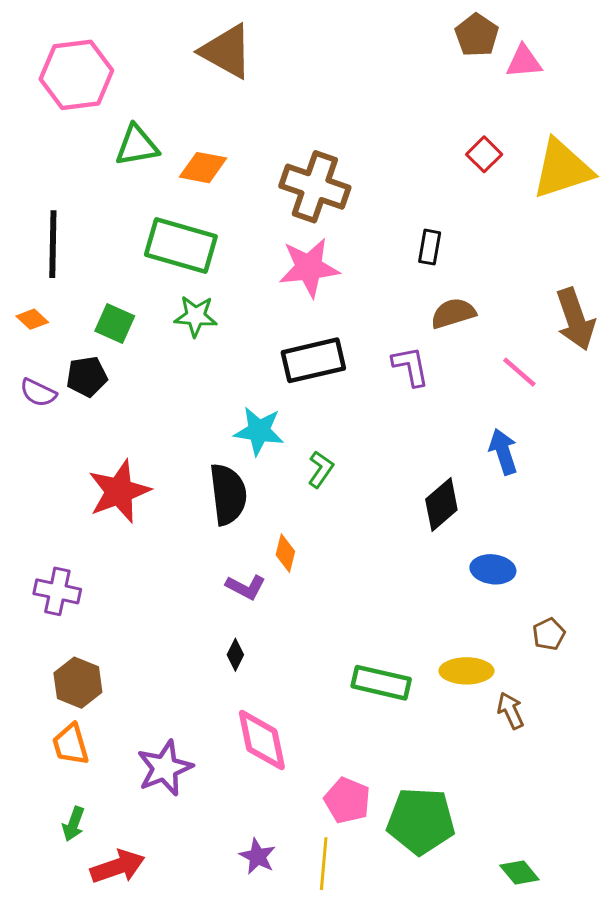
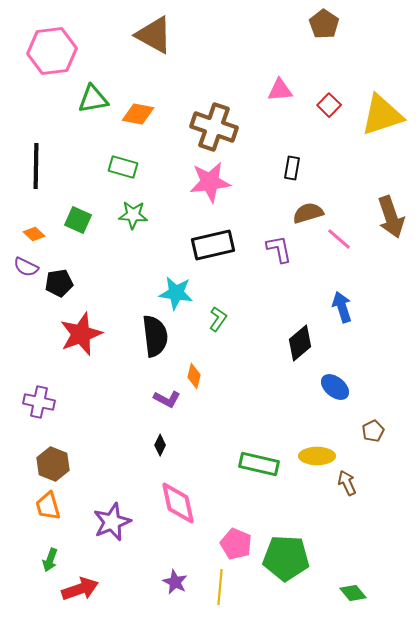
pink triangle: (524, 62) -> (280, 90), moved
green rectangle: (181, 246) -> (123, 167), size x0.6
orange diamond: (32, 319) -> (34, 234), moved
pink line: (519, 372) -> (339, 239), moved
black pentagon: (87, 377) -> (59, 283), moved
blue ellipse: (493, 569) -> (335, 387), turned 32

